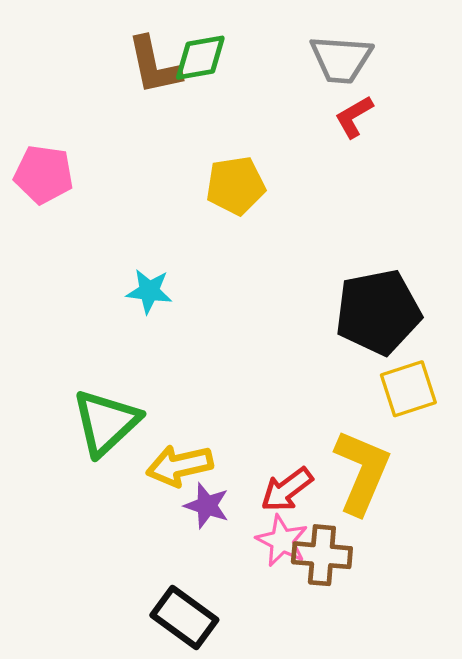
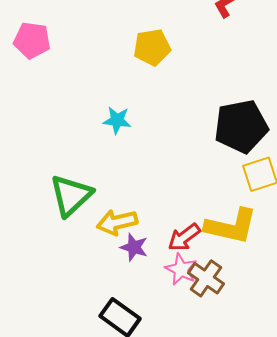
cyan star: (149, 291) -> (117, 120), moved
yellow L-shape: (362, 472) -> (231, 226), turned 80
brown cross: (322, 555) -> (206, 278), turned 30

